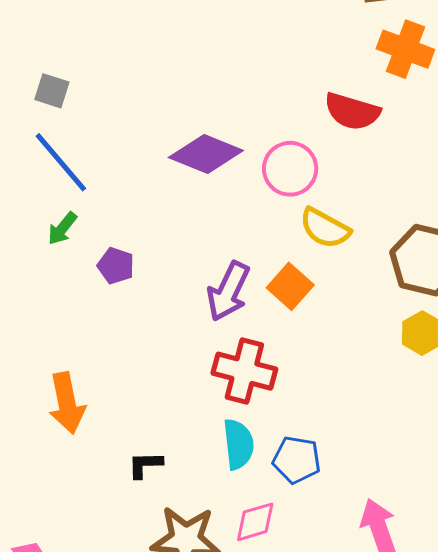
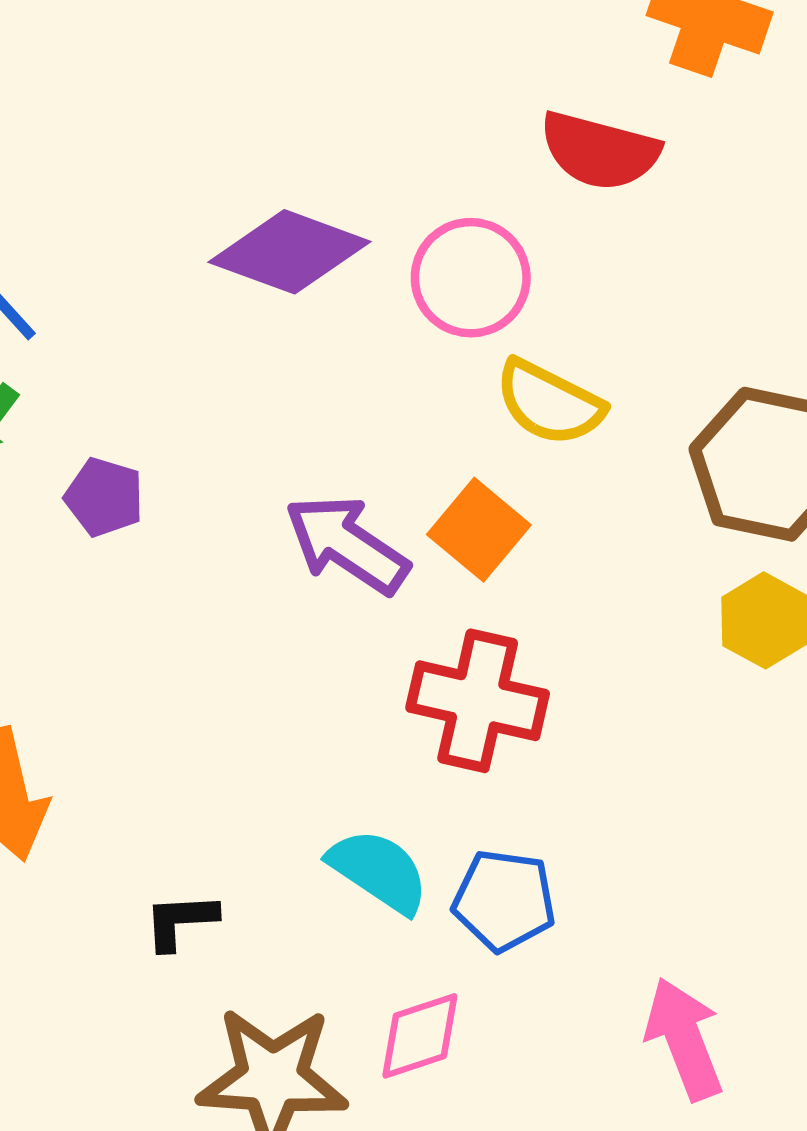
purple arrow: (228, 291) -> (347, 544), turned 100
red cross: (244, 371) -> (478, 701), moved
cyan semicircle: (238, 444) -> (379, 871), turned -48

